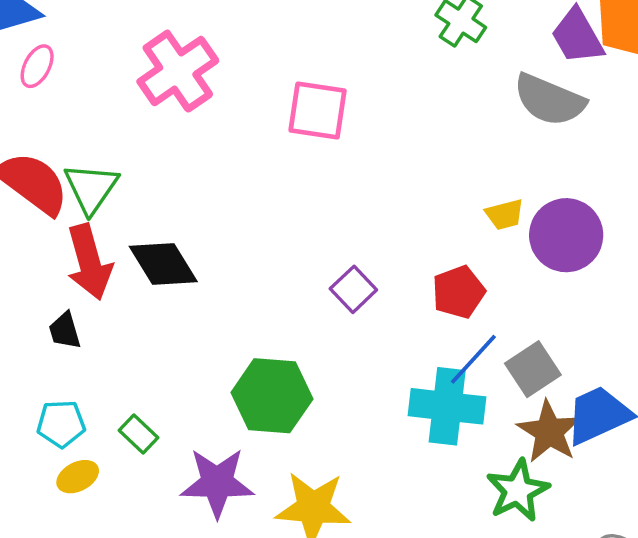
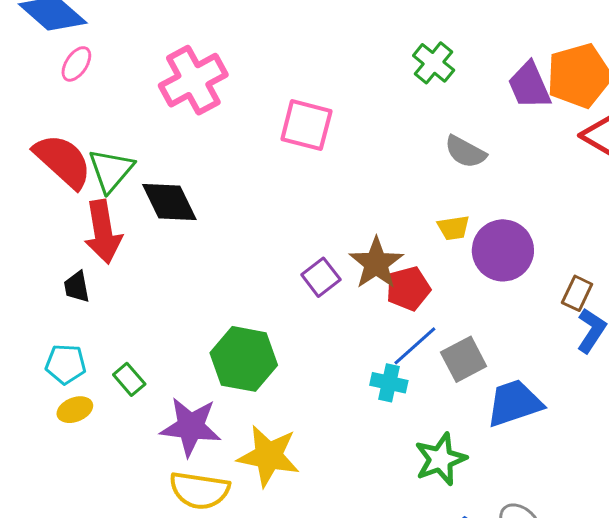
gray semicircle: (549, 100) -> (465, 152), moved, size x0.7
black diamond: (163, 264) -> (169, 202), moved
cyan cross: (447, 406) -> (389, 383), size x0.6
brown star: (549, 432) -> (376, 263), moved

